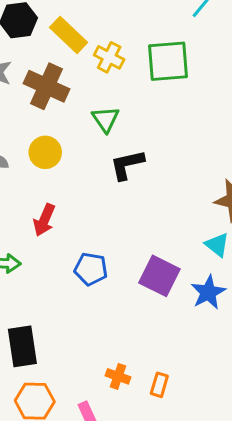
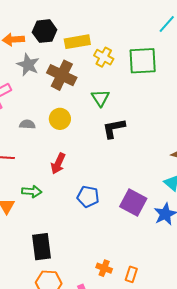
yellow rectangle: (69, 35) -> (77, 42), turned -55

